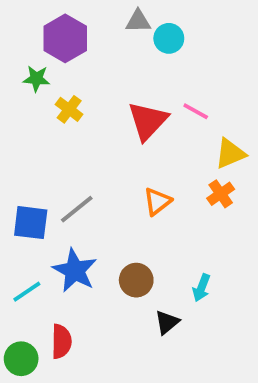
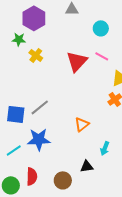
cyan circle: (169, 38) -> (101, 28), moved
orange triangle: (157, 201) -> (82, 124), moved
blue star: (75, 270) -> (39, 139), turned -30
brown circle: (136, 280) -> (63, 180), moved
black triangle: (167, 322) -> (87, 166), turned 32

